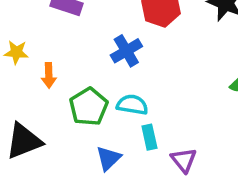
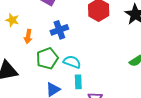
blue cross: (126, 51) -> (59, 30), moved

